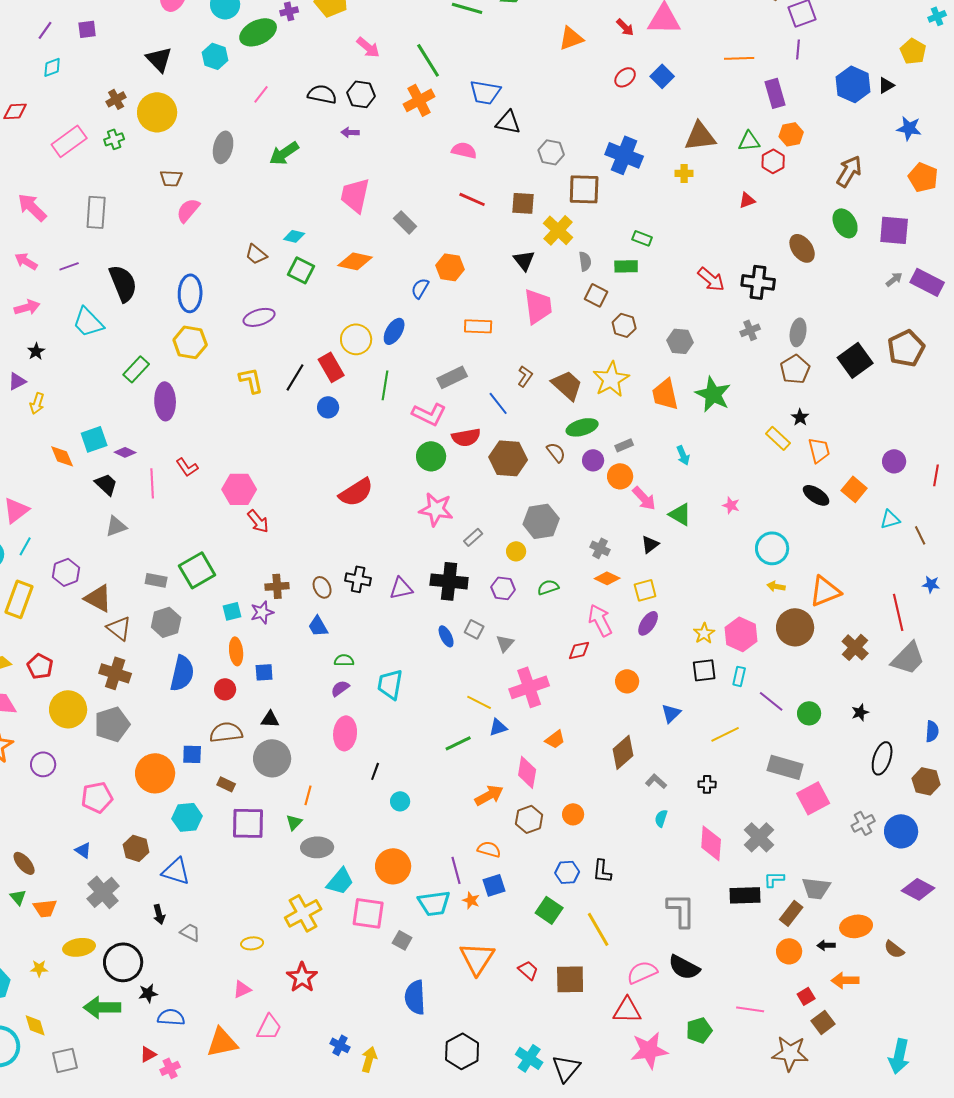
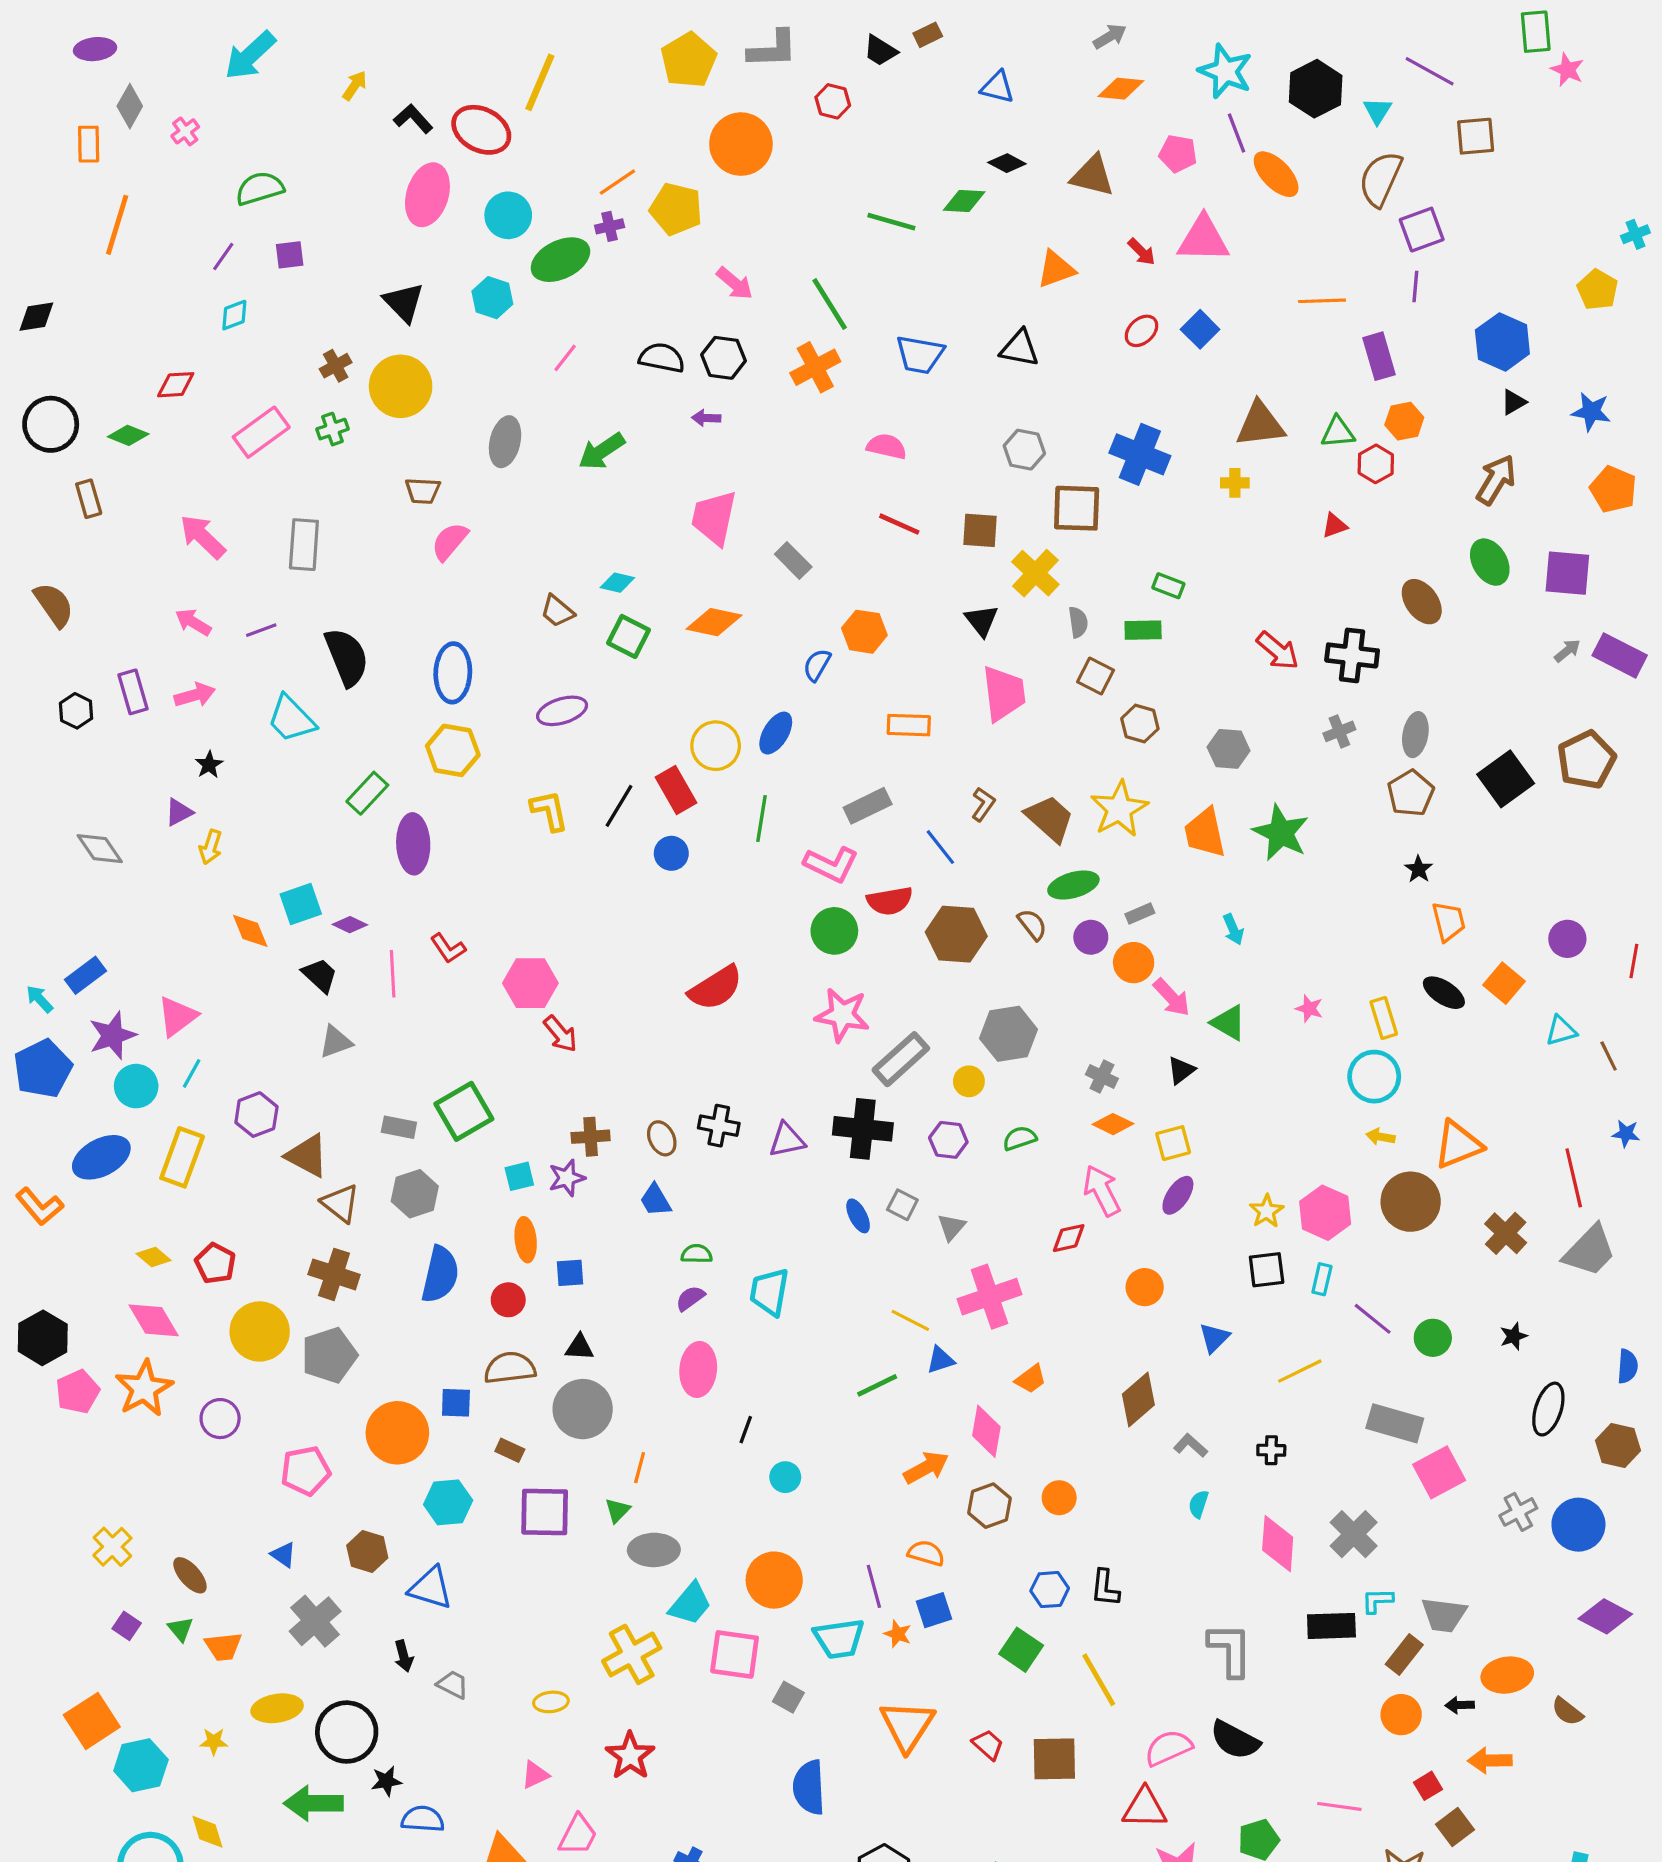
black triangle: (886, 85) -> (1514, 402), moved
black triangle: (508, 122) -> (1020, 348), moved
yellow rectangle: (778, 438) -> (1384, 1018), moved, turned 30
gray rectangle: (473, 537) -> (901, 1059), size x1.8

